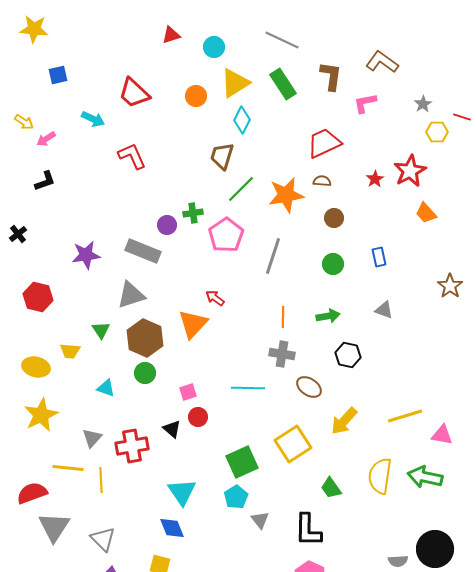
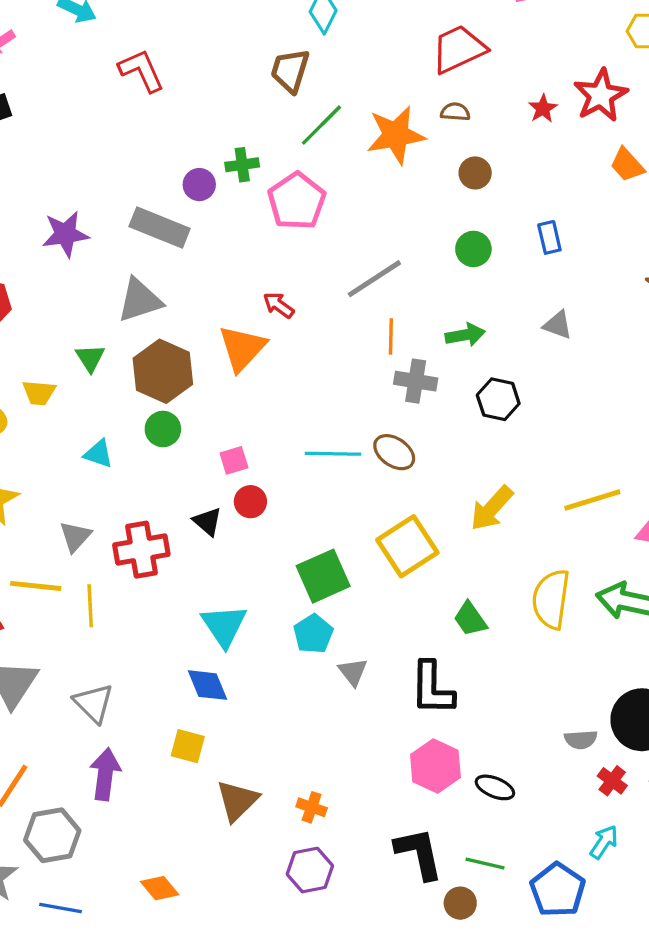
gray line: (273, 256) -> (374, 279), moved, turned 39
gray cross: (282, 354) -> (416, 381), moved
brown ellipse: (309, 387) -> (394, 452), moved

